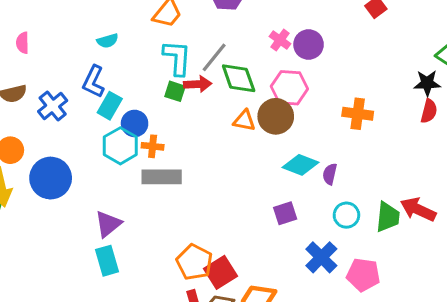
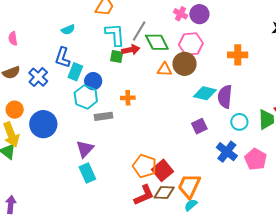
orange cross: (153, 146) -> (128, 98), moved
purple semicircle: (330, 174) -> (225, 97), size x1.6
gray rectangle: (162, 177) -> (103, 116), moved, size x0.7
pink pentagon: (363, 275) -> (256, 159), turned 30

